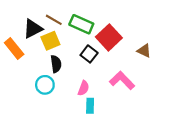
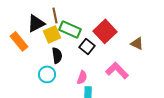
brown line: (54, 20) -> (55, 15), turned 49
green rectangle: (81, 24) -> (70, 29), moved

